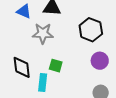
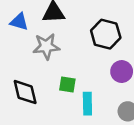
cyan rectangle: (43, 82) -> (87, 104), moved

